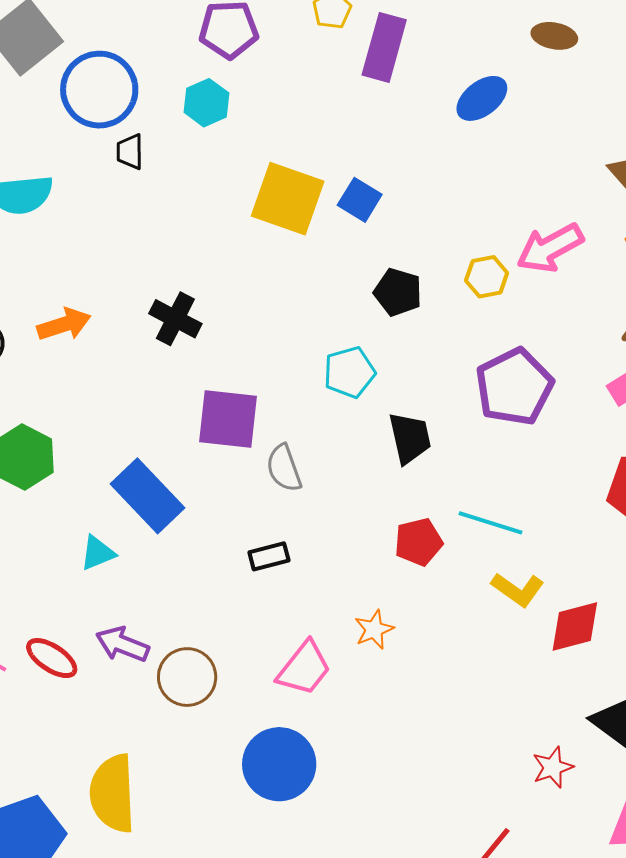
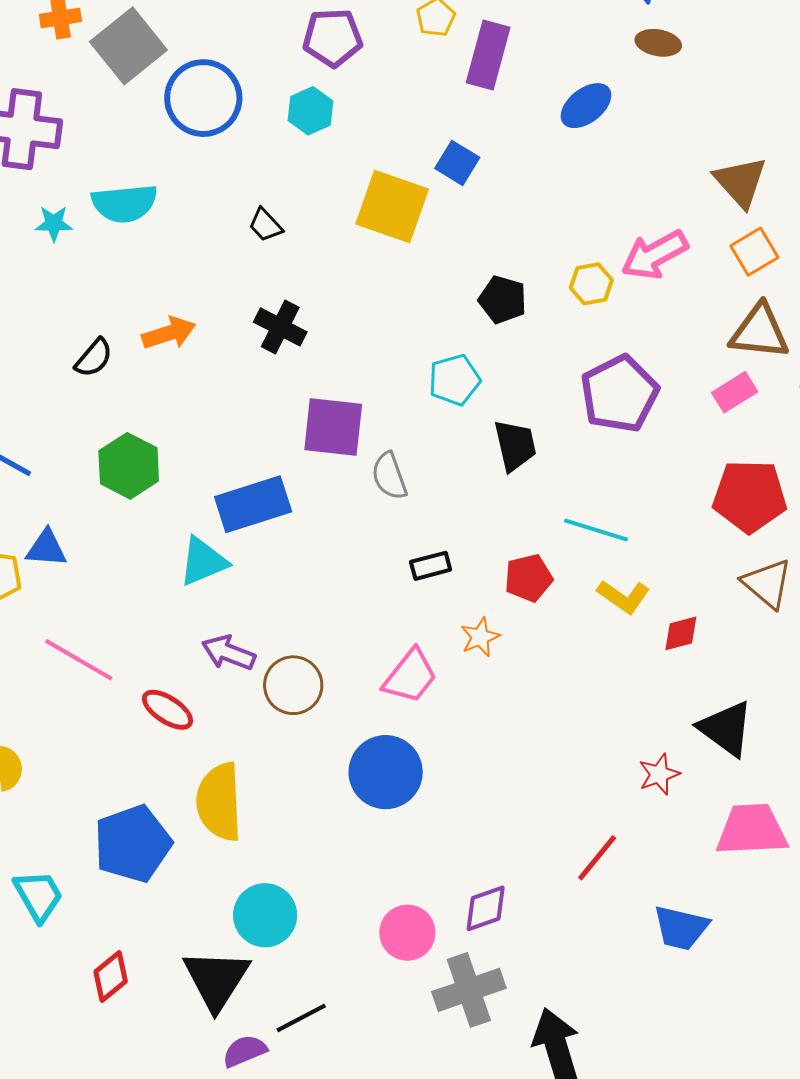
black trapezoid: (130, 152) -> (265, 225), moved, turned -42
blue square: (360, 200) -> (457, 163), moved
blue rectangle: (148, 496) -> (253, 504), turned -64
red pentagon: (418, 542) -> (529, 578), moved
cyan triangle: (98, 553) -> (203, 562), size x1.4
black rectangle: (269, 556) -> (431, 566), moved
red diamond: (575, 626) -> (681, 633), size x0.7
red ellipse: (52, 658) -> (167, 710), moved

